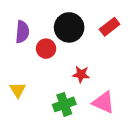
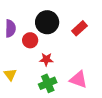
red rectangle: (110, 27) -> (80, 28), moved
red star: (81, 74) -> (46, 59), moved

